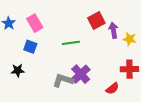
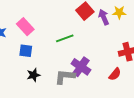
yellow star: (130, 39) -> (119, 12), moved
black star: (18, 71) -> (34, 75), moved

